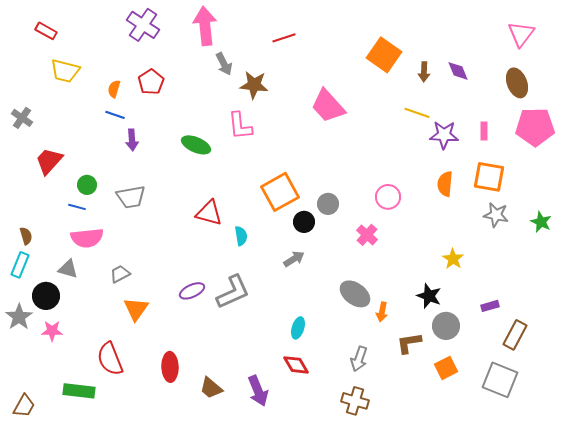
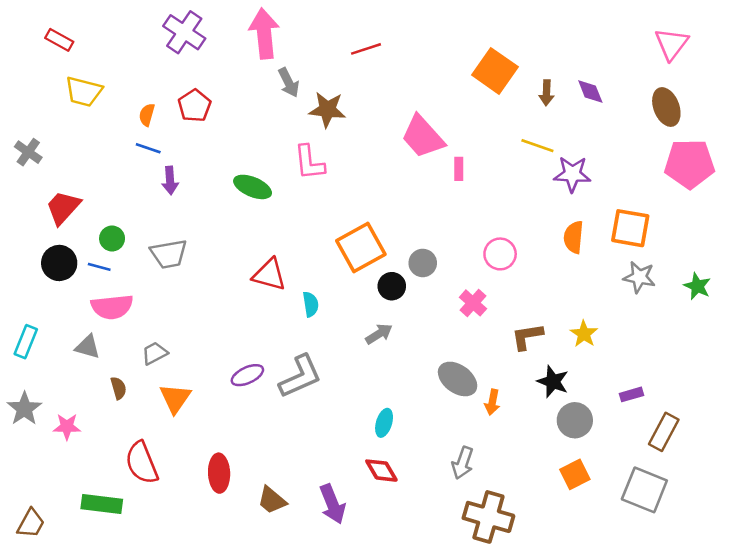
pink rectangle: (484, 131) -> (459, 169), moved
brown semicircle: (26, 236) -> (118, 388), moved
black circle: (46, 296) -> (59, 263), moved
brown L-shape: (409, 343) -> (527, 336), moved
brown cross: (355, 401) -> (488, 517), moved, size x1.4

